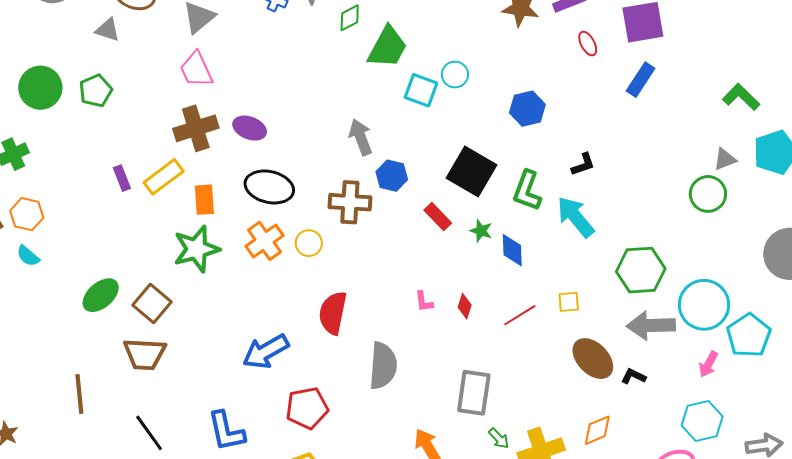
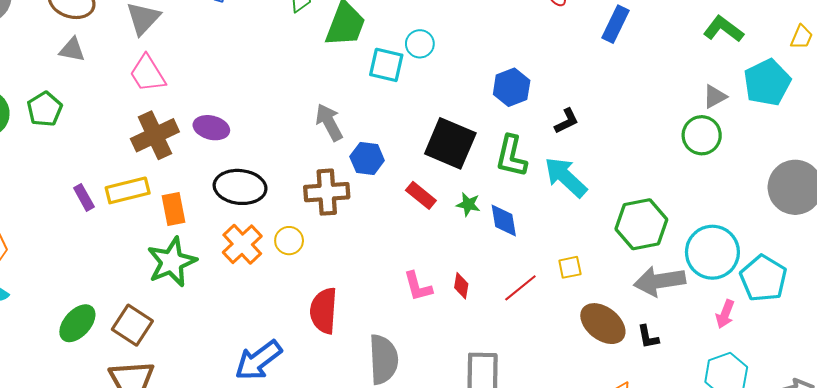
gray triangle: (108, 30) -> (72, 50), moved
blue hexagon: (527, 109) -> (512, 87), moved
yellow rectangle: (164, 177) -> (128, 190), turned 30
pink L-shape: (424, 301) -> (418, 286), size x1.4
black L-shape: (634, 376) -> (648, 337), turned -120

